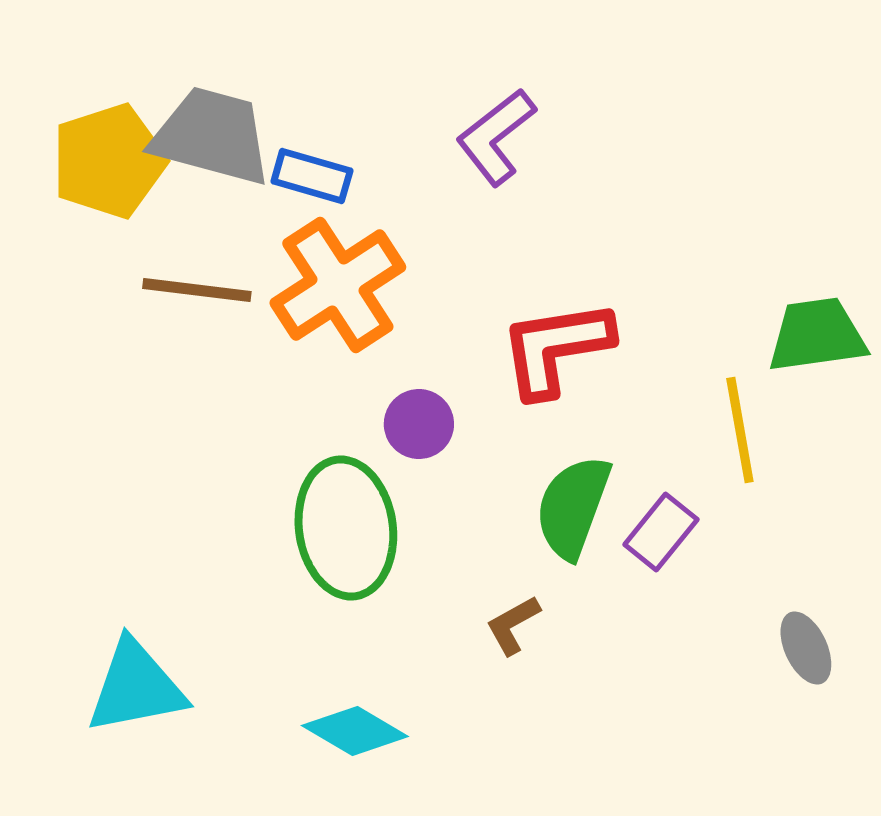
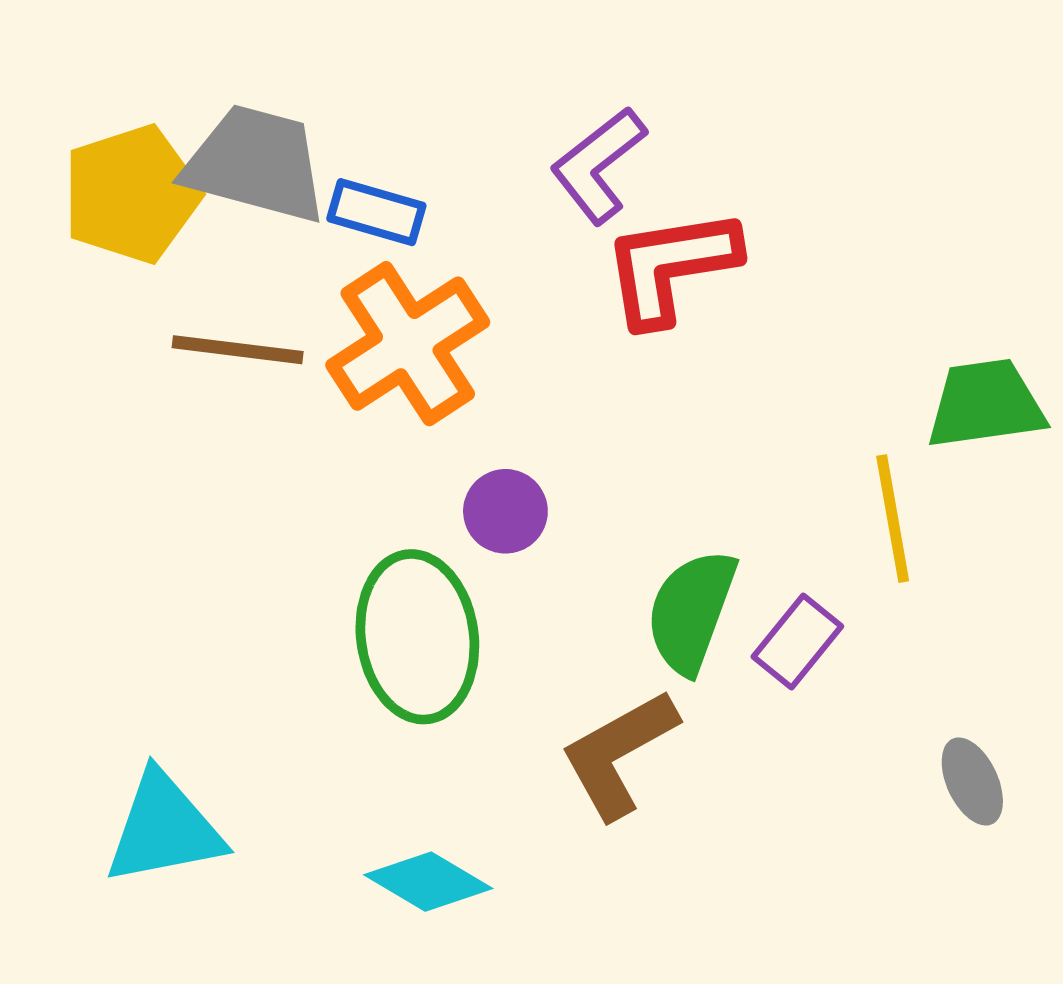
red L-shape: (556, 348) -> (671, 266), moved
brown L-shape: (513, 625) -> (619, 754), size x1.8

